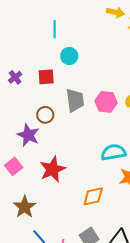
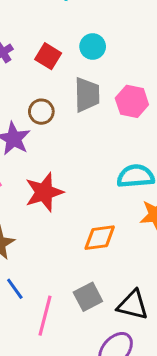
cyan circle: (69, 56) -> (93, 47), moved
red square: (46, 77) -> (48, 56), turned 30

